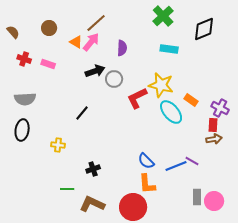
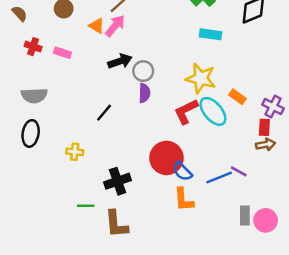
purple semicircle: (122, 48) -> (144, 93), moved
red L-shape: (137, 98) -> (186, 111), moved
black cross: (93, 169) -> (117, 181), size x1.5
brown L-shape: (92, 204) -> (116, 224), turned -120
red circle: (133, 207) -> (166, 158), moved

